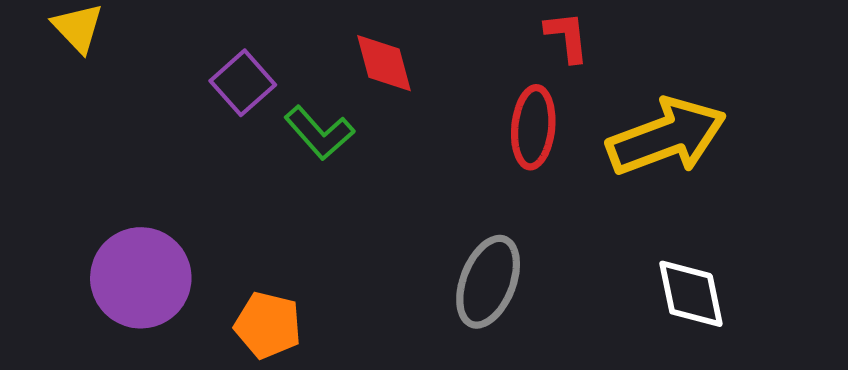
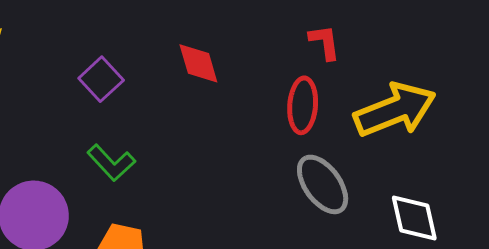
green L-shape: (319, 133) -> (111, 163), moved
gray ellipse: (488, 282) -> (323, 184), moved, turned -56

